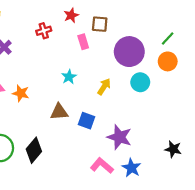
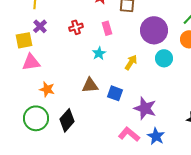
red cross: (44, 31) -> (76, 27), moved
pink rectangle: (83, 42) -> (107, 28), moved
orange star: (21, 93) -> (47, 89), moved

